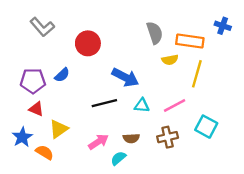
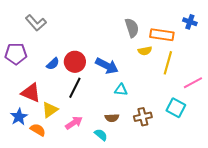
red circle: (88, 43) -> (75, 62), moved
purple pentagon: (33, 81) -> (16, 54), moved
black line: (104, 103) -> (75, 88), moved, turned -50
pink line: (175, 105) -> (193, 83), moved
red triangle: (36, 109) -> (31, 93), size x1.5
pink arrow: (98, 142) -> (74, 123), moved
cyan semicircle: (118, 158) -> (101, 135), turned 80

